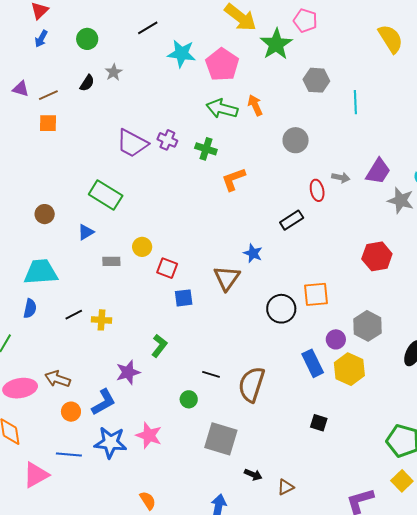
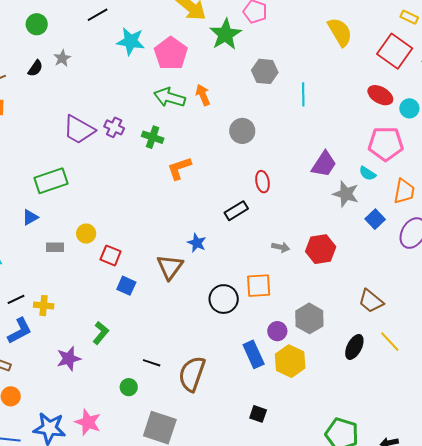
gray arrow: (341, 177) -> (281, 247), moved
green rectangle: (106, 195) -> (51, 181), turned -52
blue square: (184, 298) -> (126, 286), turned 30
blue L-shape: (103, 402) -> (20, 331), moved

